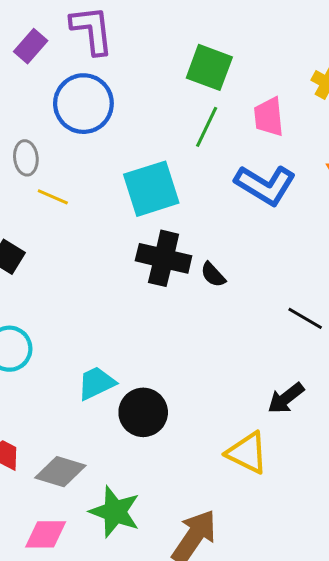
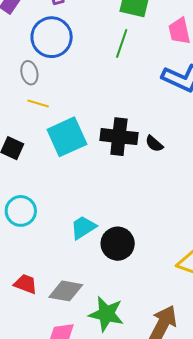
green line: (207, 127) -> (122, 43), moved
gray ellipse: (26, 158) -> (29, 73), moved
cyan square: (151, 189) -> (67, 137), moved

